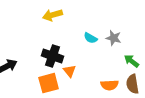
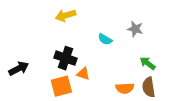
gray star: (114, 38) -> (135, 29), moved
orange triangle: (70, 71) -> (83, 74), turned -32

